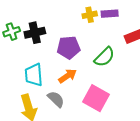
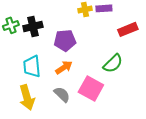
green semicircle: (104, 57) -> (113, 63), moved
gray semicircle: (56, 99) -> (62, 94), moved

